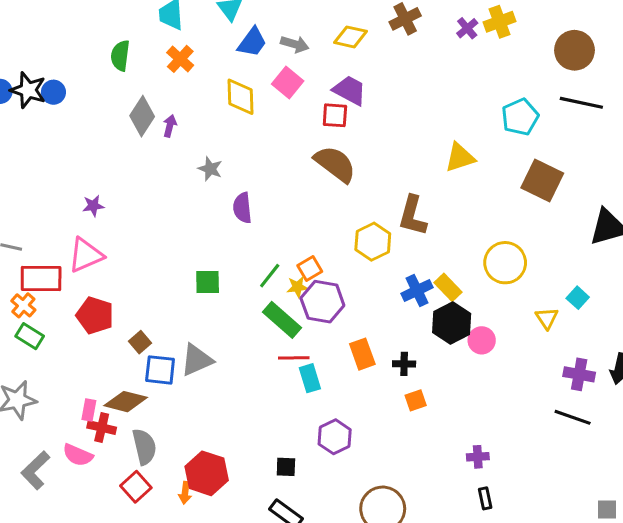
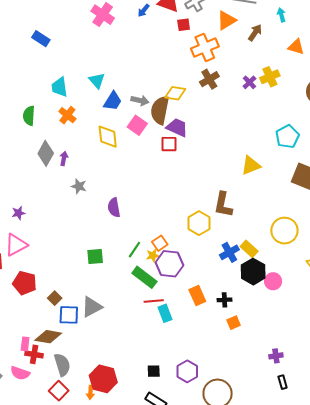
brown semicircle: (335, 164) -> (160, 110), moved, turned -112
gray star: (210, 169) -> (79, 186), moved
purple hexagon: (335, 437) -> (187, 371), moved

